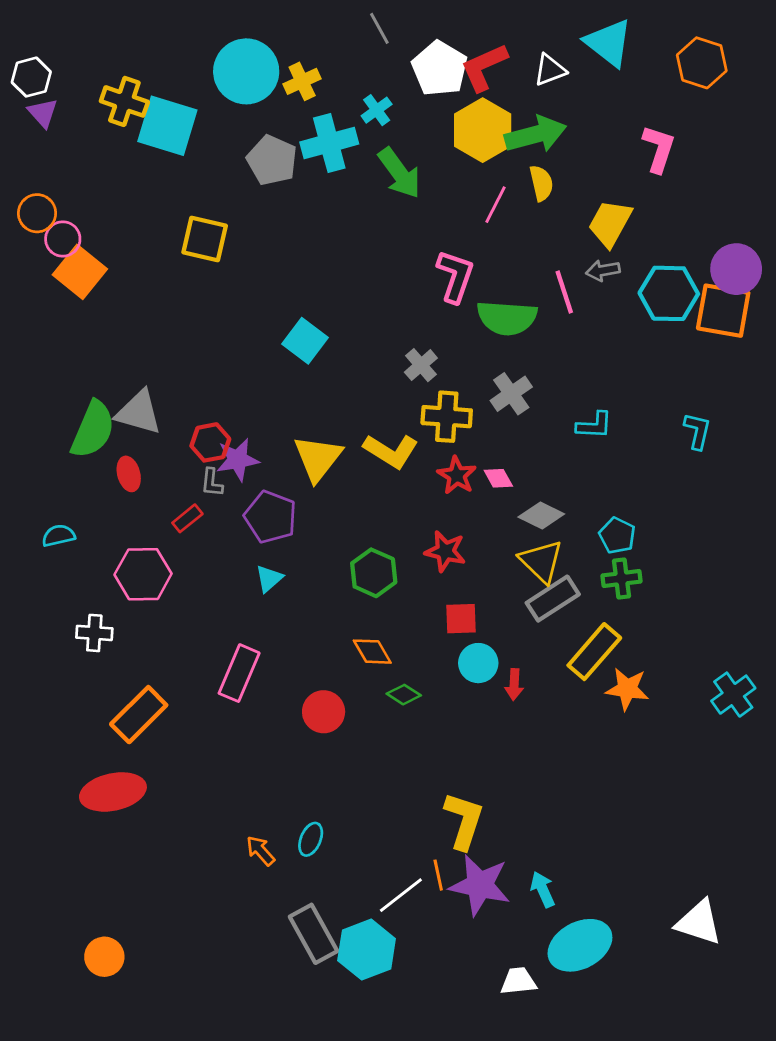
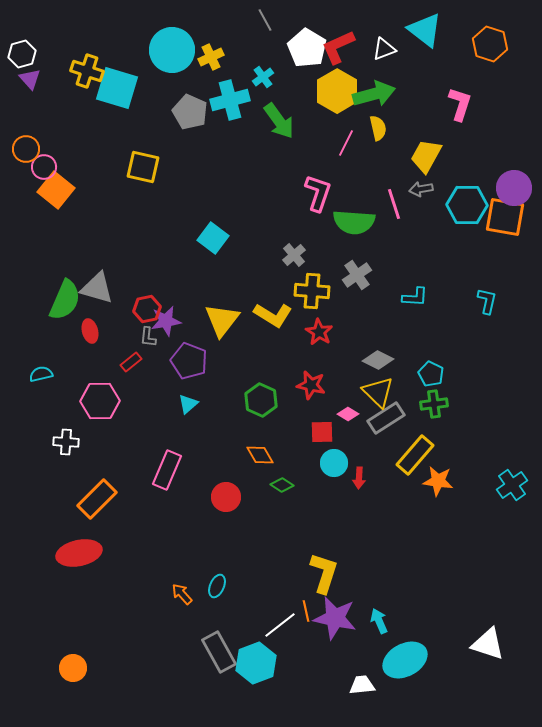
pink diamond: (498, 478) -> (348, 414), moved, turned -30

